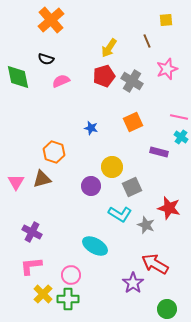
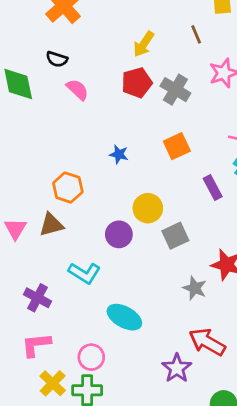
pink semicircle: (61, 81) -> (77, 90), turned 66
purple rectangle: (159, 152) -> (213, 187), turned 48
cyan L-shape: (120, 214) -> (84, 273), moved

